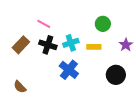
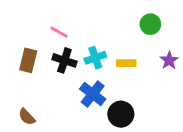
green circle: (103, 24) -> (150, 24), moved
brown rectangle: (21, 45) -> (28, 60), turned -30
black circle: (116, 75) -> (121, 114), moved

